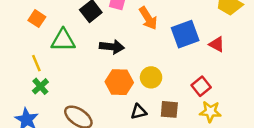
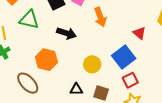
blue square: (185, 34) -> (124, 57), moved, turned -30
red triangle: (217, 44) -> (139, 33), moved
orange hexagon: (119, 82) -> (46, 60), moved

